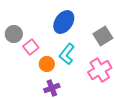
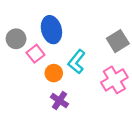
blue ellipse: (64, 22) -> (51, 30), moved, turned -50
purple cross: (52, 88) -> (59, 101), turned -35

